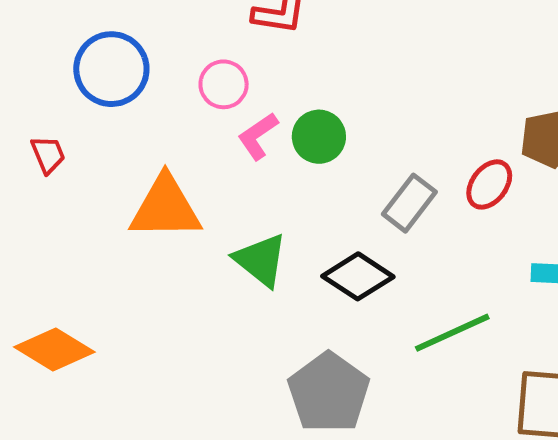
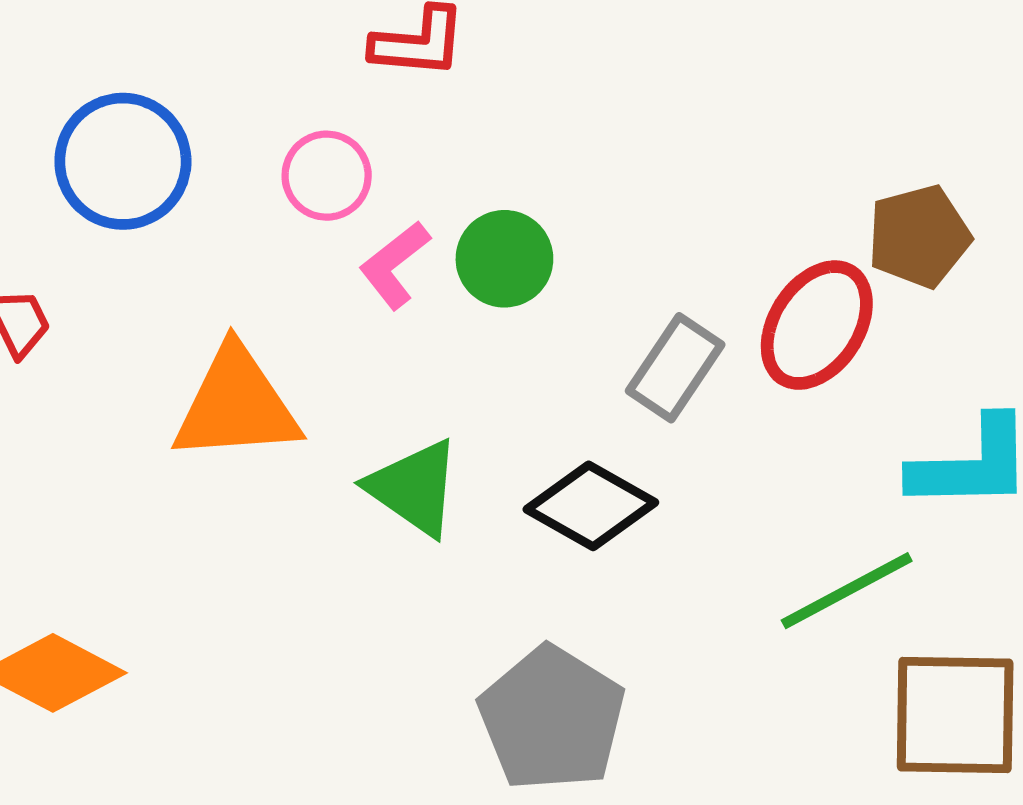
red ellipse: (489, 184) -> (817, 325), size x1.4
green line: (452, 333) -> (847, 591), moved

